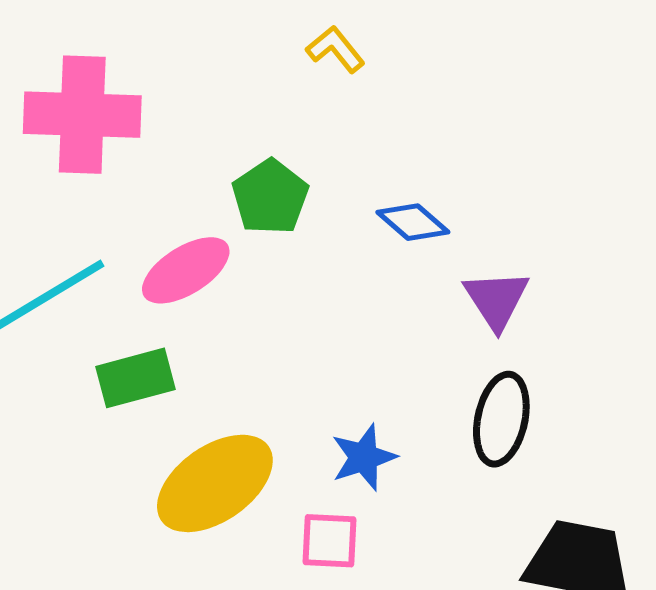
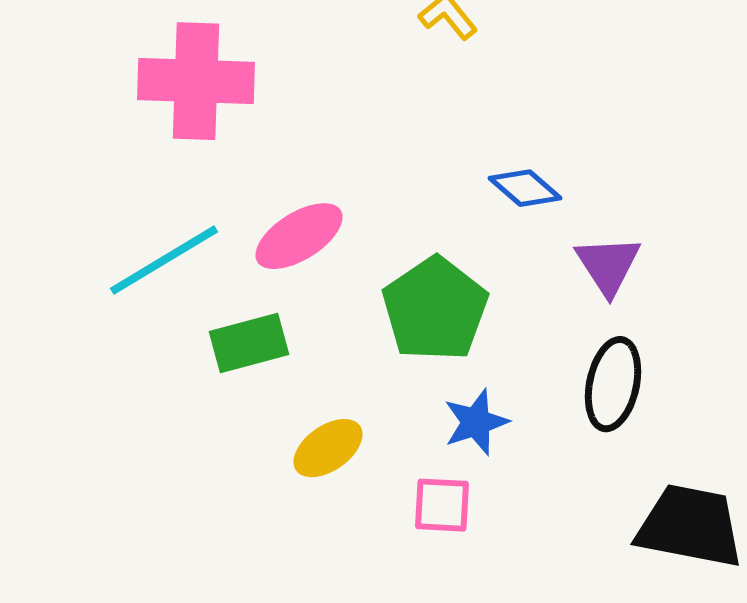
green pentagon: (270, 197) -> (435, 309), moved, size x1.4
yellow ellipse: (215, 483) -> (328, 448), size x0.6

